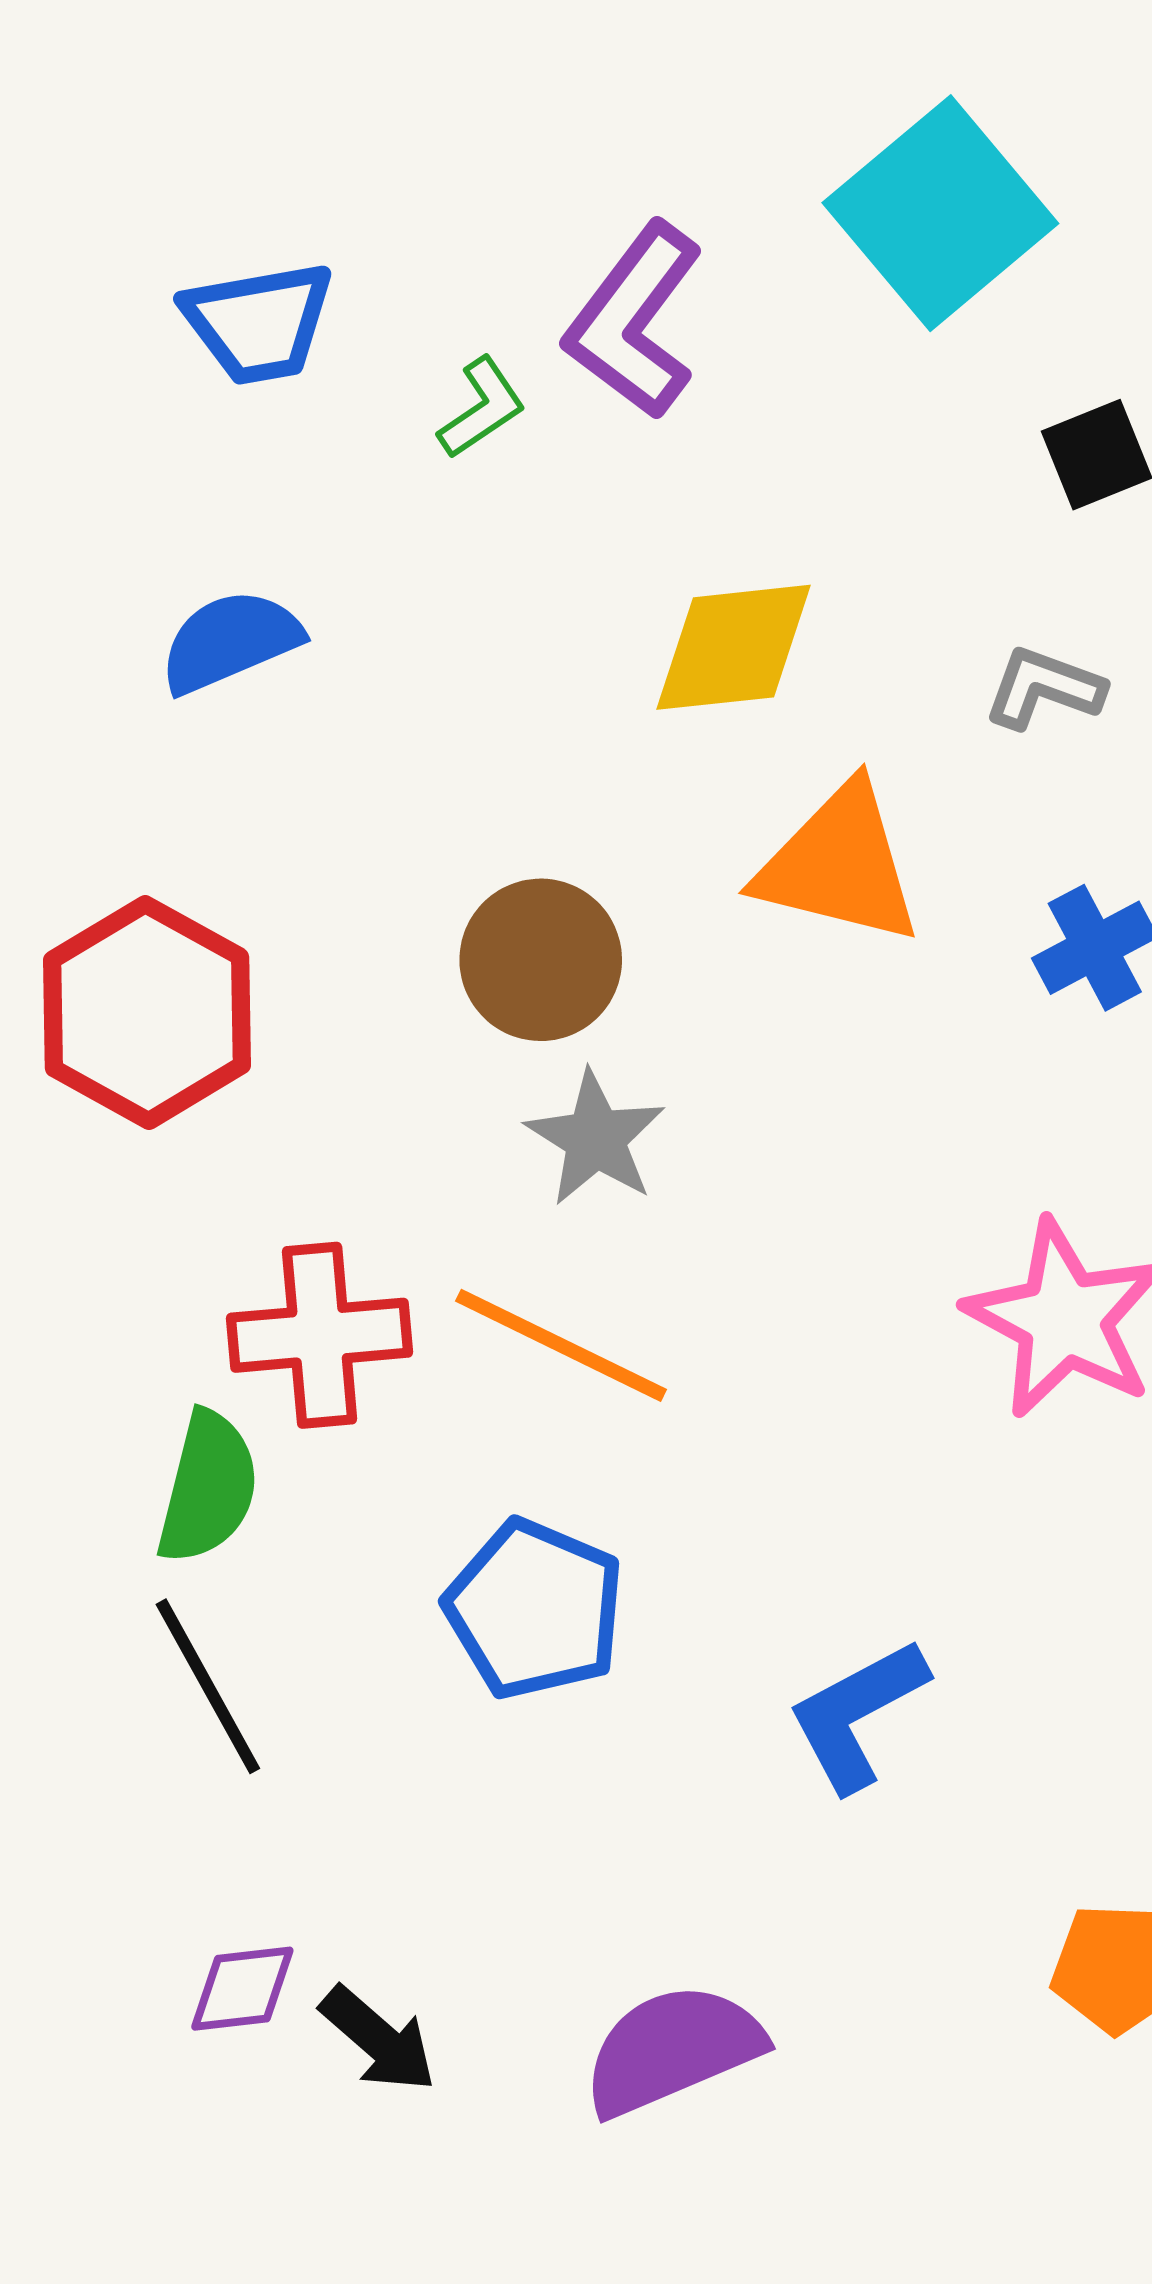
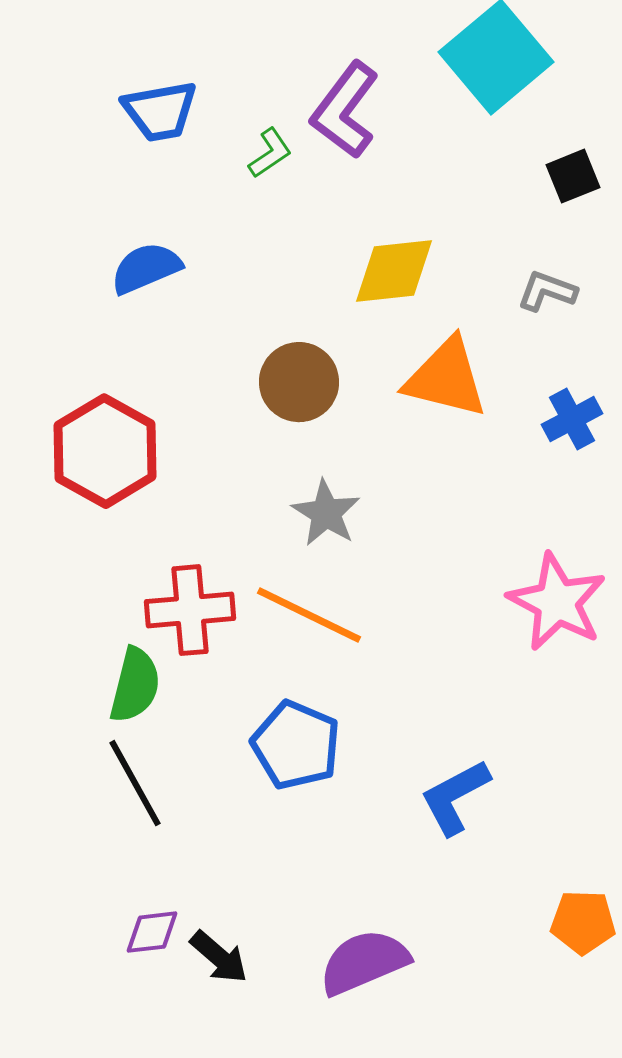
brown circle: (541, 960) -> (299, 382), moved

